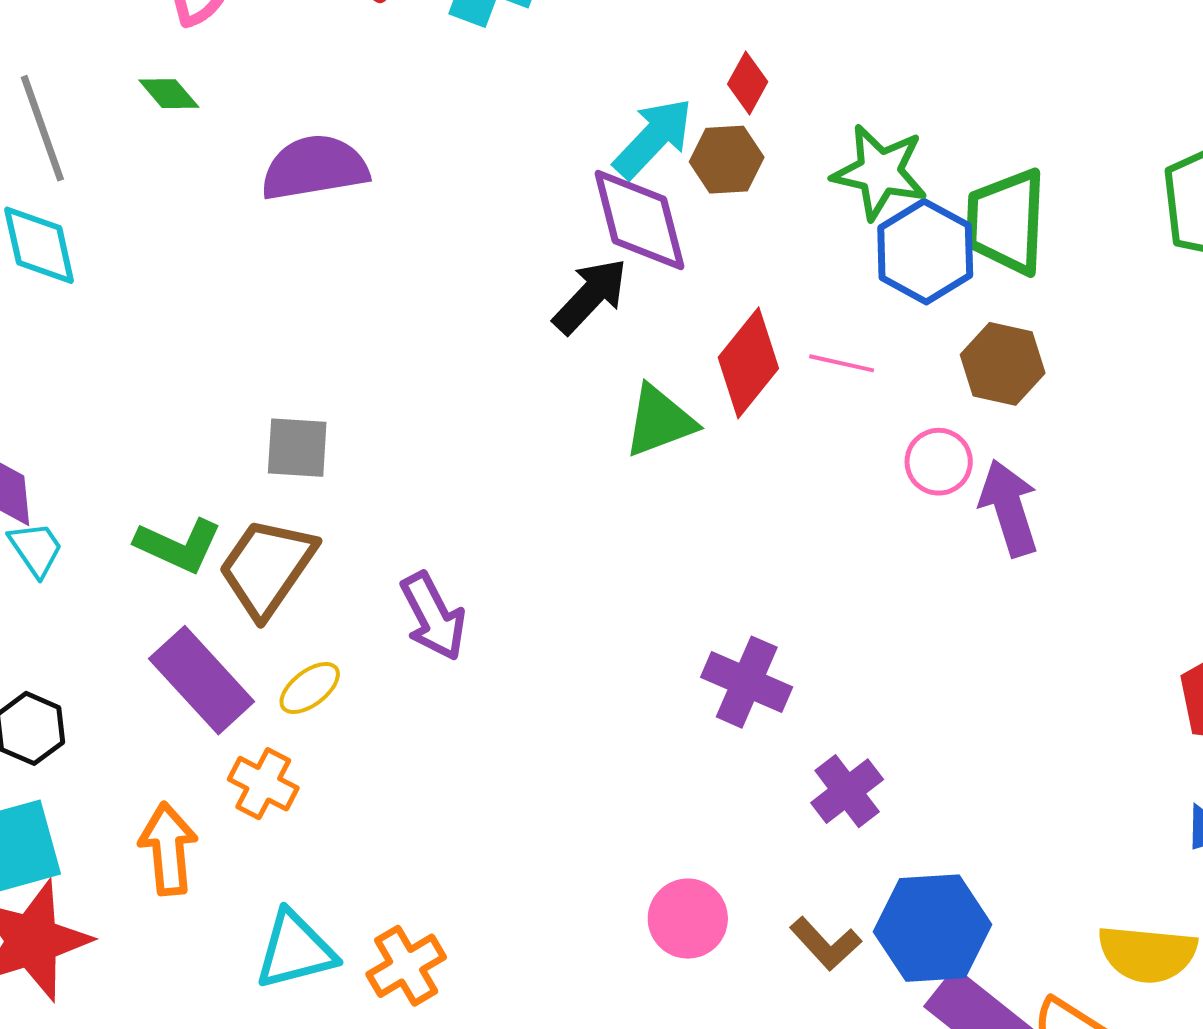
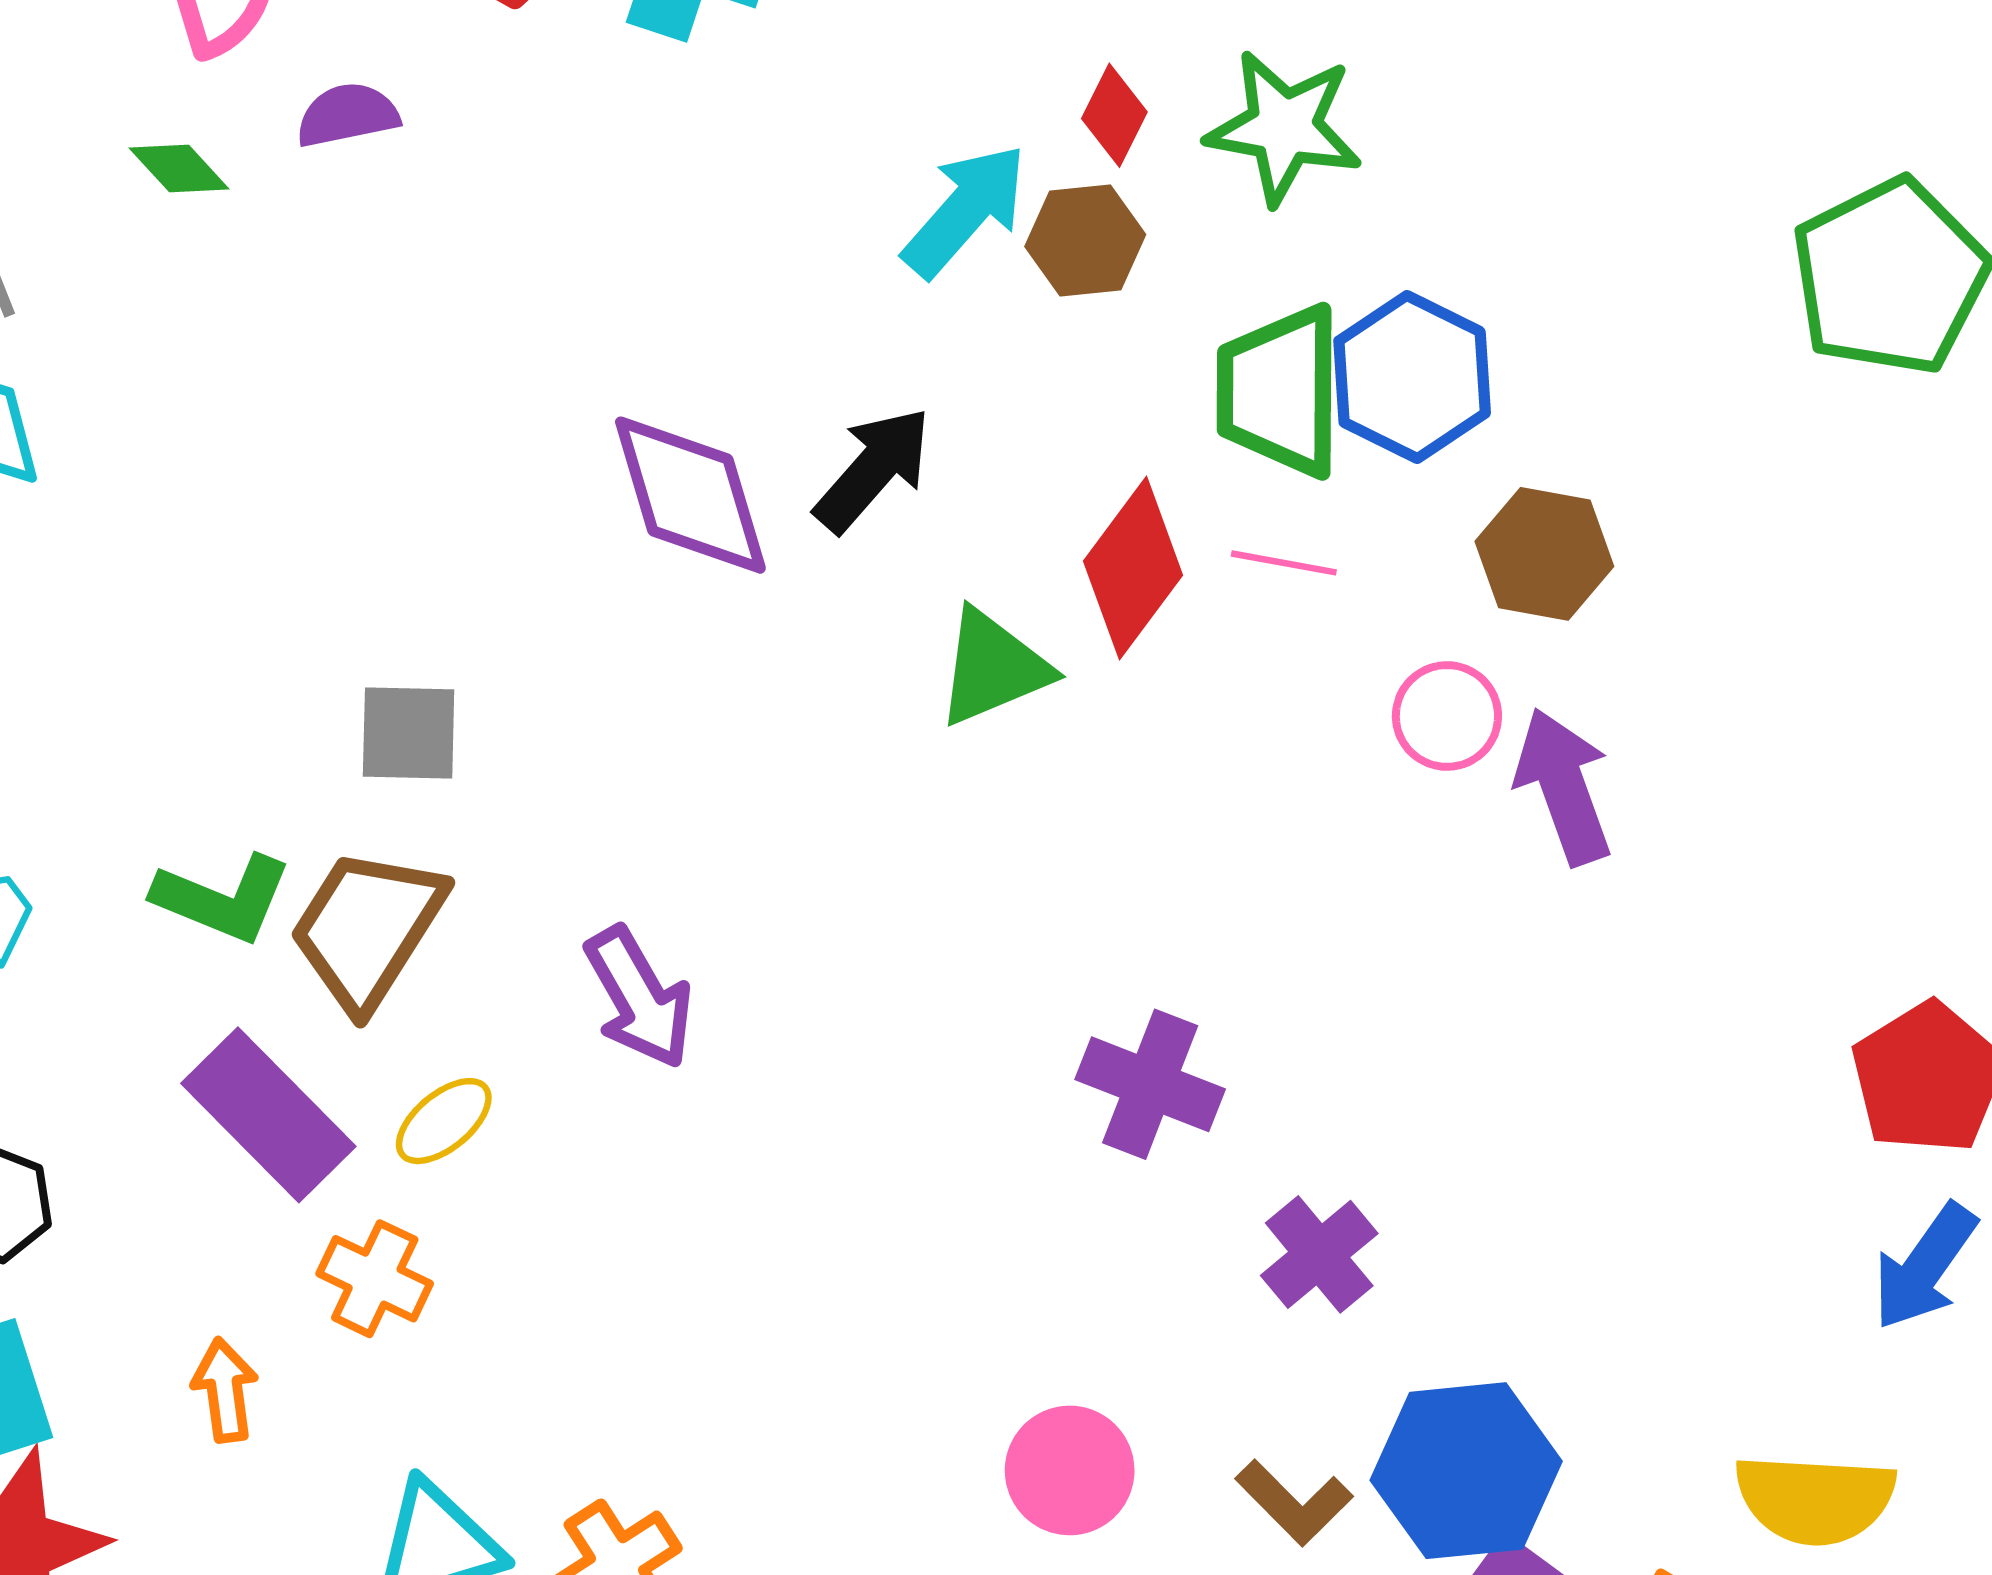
purple semicircle: (315, 168) -> (347, 115), moved, size x0.6
green star: (880, 172) -> (1284, 127), moved
purple diamond: (639, 220) -> (690, 495), moved
green trapezoid: (1006, 222) -> (1280, 391), moved
orange arrow: (168, 849) -> (225, 1390), size x0.7

